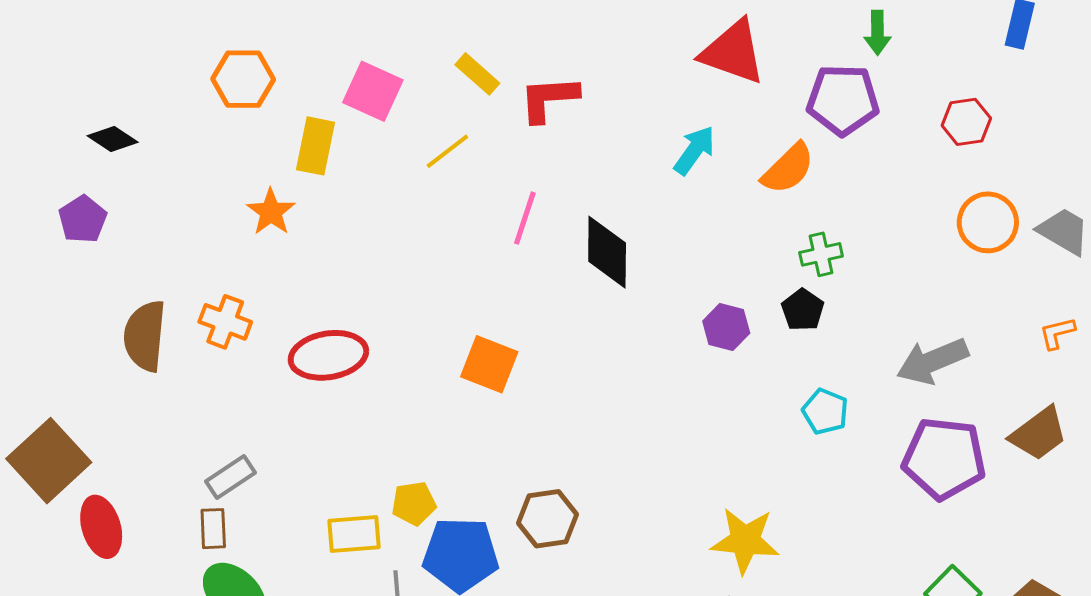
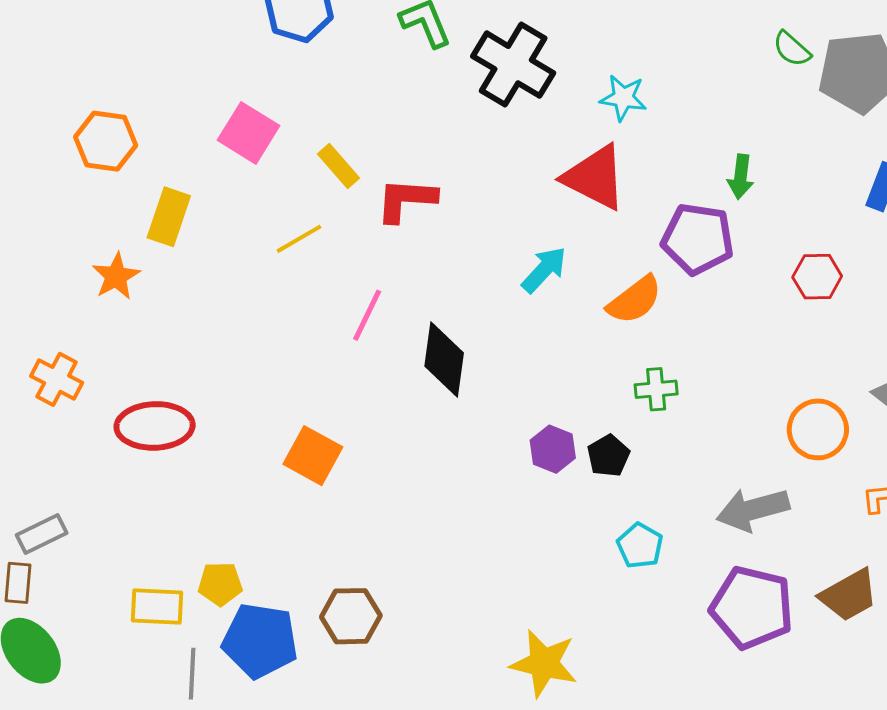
pink square: (373, 91) -> (249, 133), moved
orange circle: (988, 222) -> (818, 429), moved
black pentagon: (803, 310) -> (608, 456), moved

